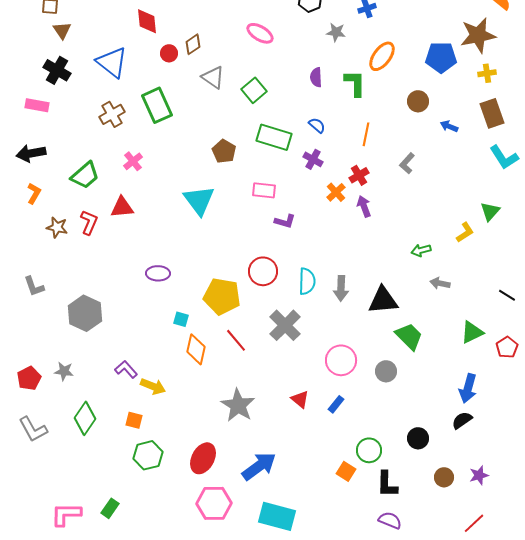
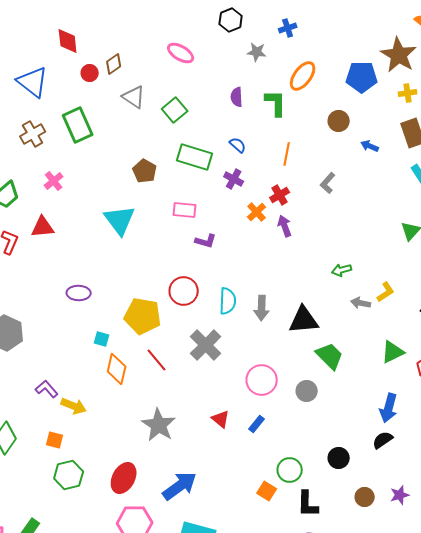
brown star: (478, 35) -> (399, 55), turned -30
yellow L-shape: (465, 232) -> (386, 292), moved

